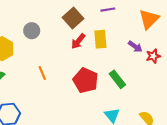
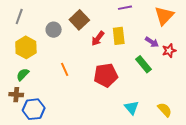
brown square: (73, 18) -> (79, 20), moved
green rectangle: (117, 79) -> (143, 64), moved
red pentagon: (86, 80) -> (106, 75), turned -30

